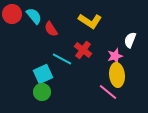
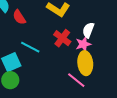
white semicircle: (130, 40) -> (88, 30), moved
red cross: (83, 50) -> (62, 38), moved

